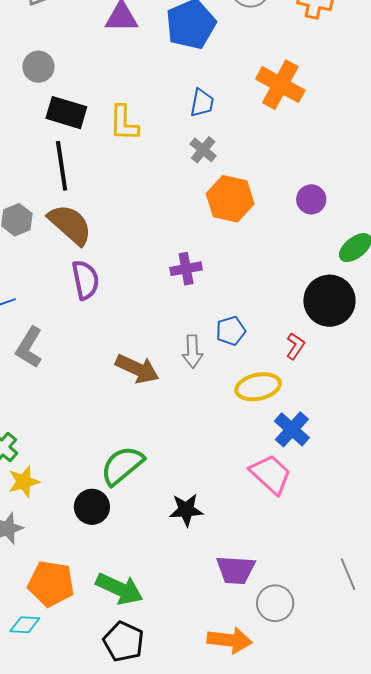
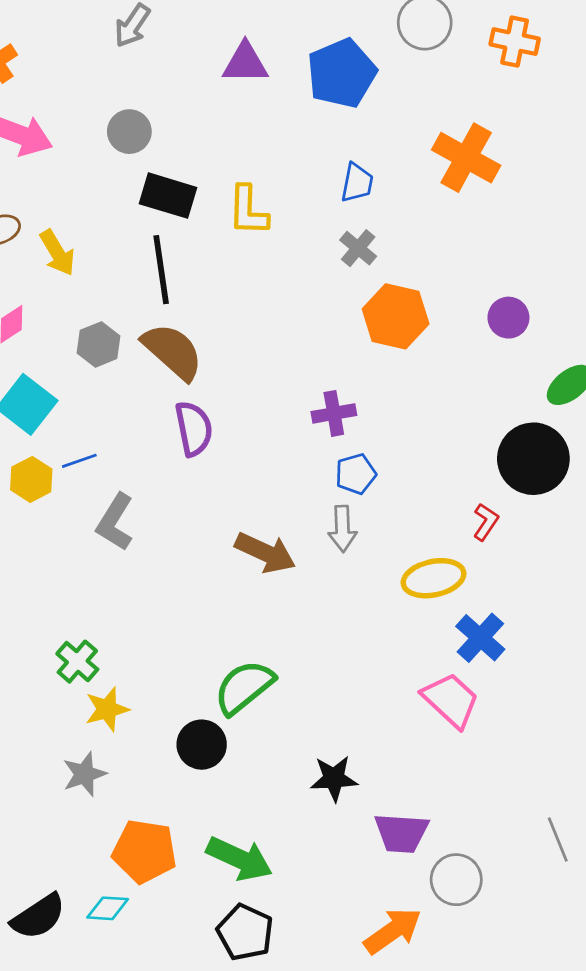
blue pentagon: (231, 331) -> (356, 474), moved
black star: (186, 510) -> (334, 778), moved
orange arrow: (230, 640) -> (393, 931), turned -42

